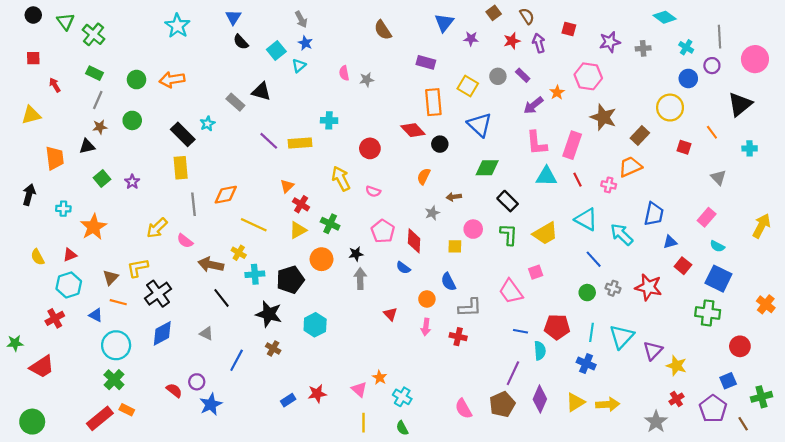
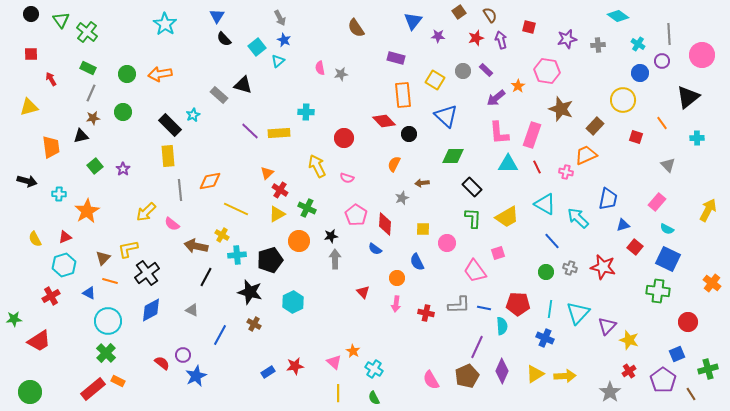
black arrow: (29, 195) -> (27, 181), turned 90
pink circle: (473, 229) -> (447, 243), moved
black line: (221, 298) -> (206, 277), turned 66
gray L-shape: (470, 308) -> (459, 305), moved

